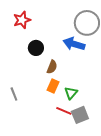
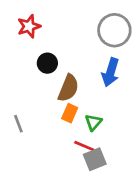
blue arrow: (74, 44) -> (110, 72), moved, turned -90
brown semicircle: (52, 67) -> (68, 88), size x1.5
gray square: (80, 115) -> (95, 159), moved

